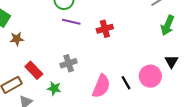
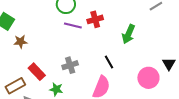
green arrow: (167, 25) -> (128, 34), moved
red cross: (105, 29) -> (95, 19), moved
black line: (126, 83) -> (109, 62), moved

